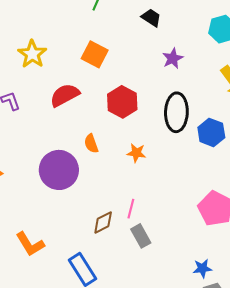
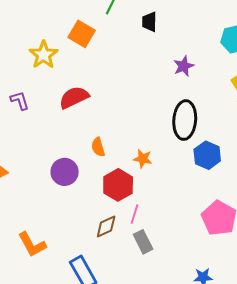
black trapezoid: (151, 18) -> (149, 22), moved, turned -125
orange square: (95, 54) -> (82, 34), moved
red hexagon: (122, 102) -> (118, 185), moved
blue hexagon: (211, 132) -> (207, 155), moved
purple circle: (59, 170) -> (65, 172), size x0.7

